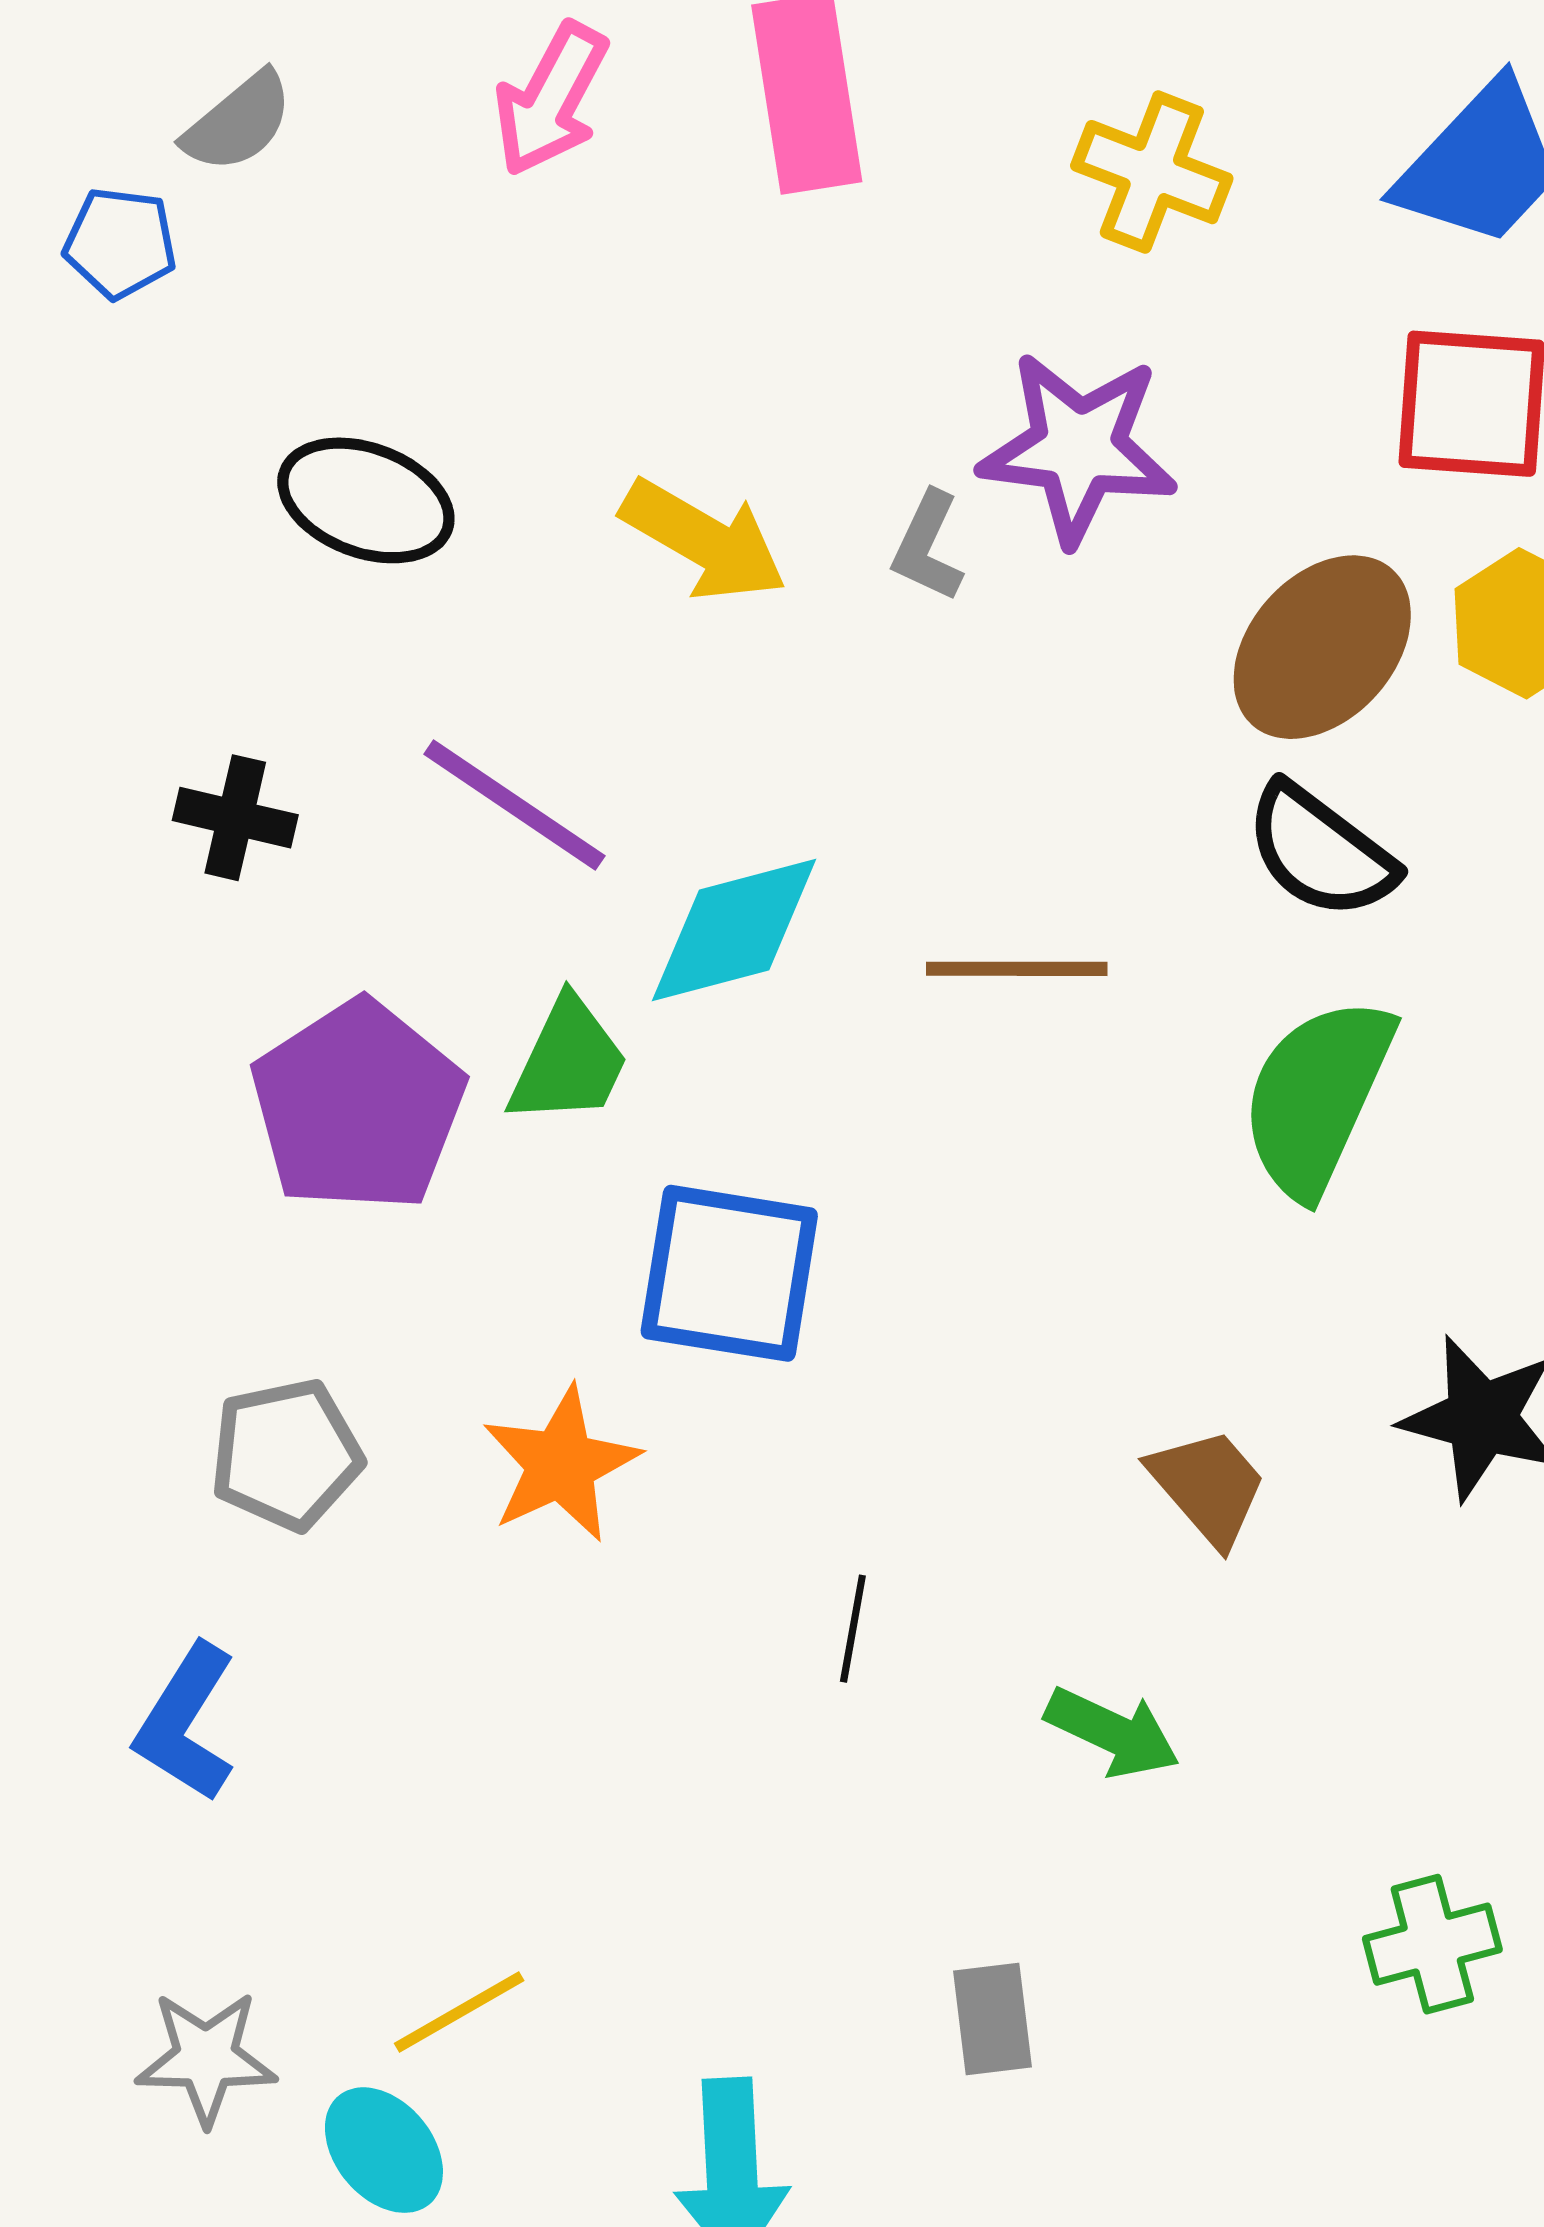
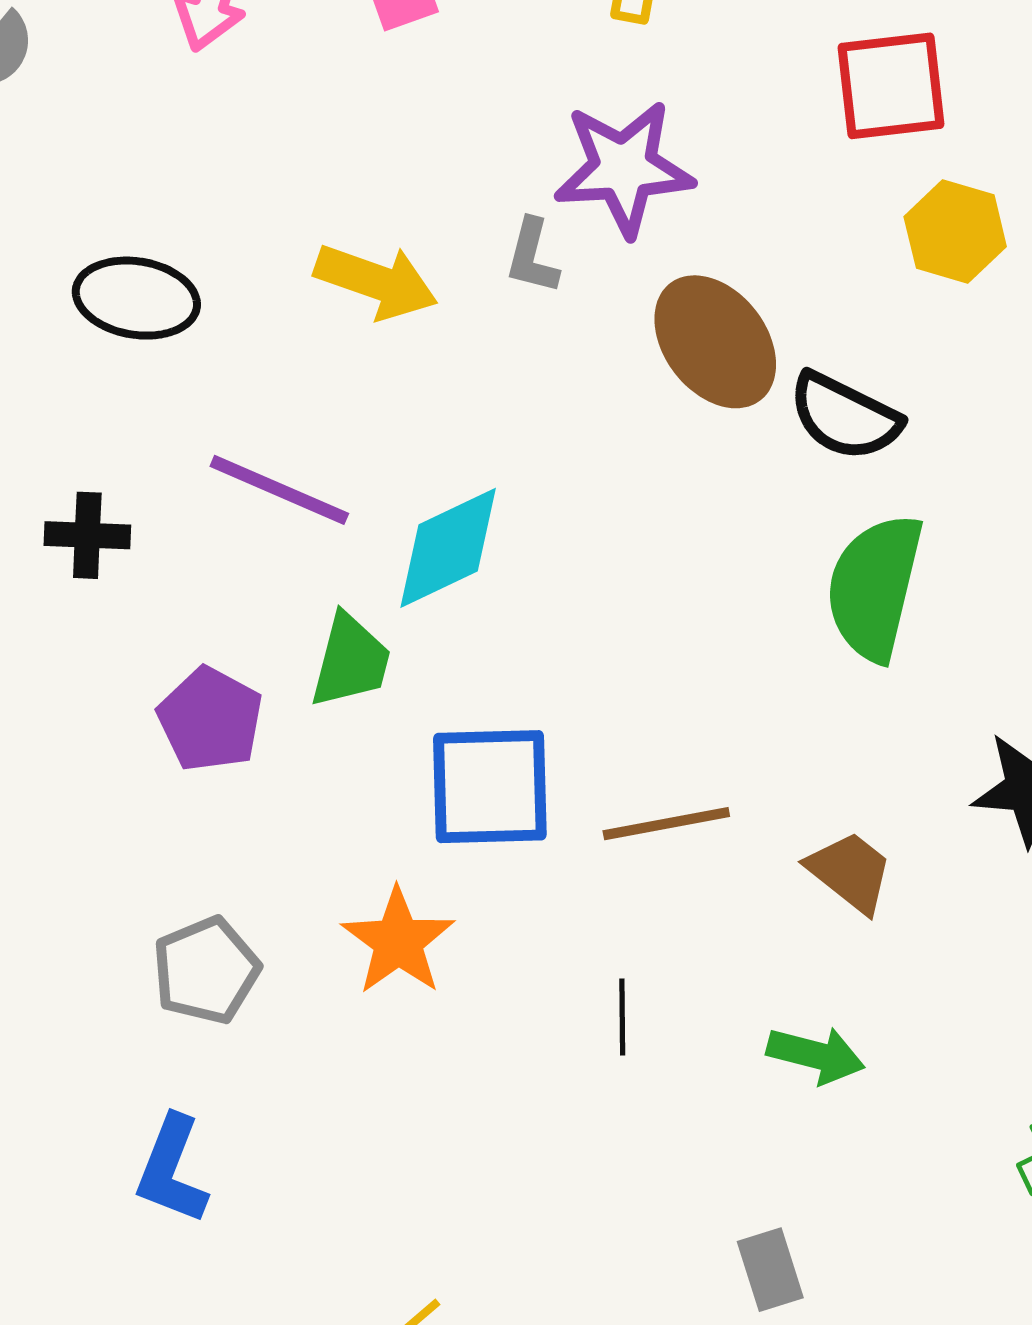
brown ellipse: (1322, 647) -> (715, 342), moved, turned -69
brown line: (1017, 969) -> (666, 824), moved
purple pentagon: (358, 1106) -> (210, 719), size x0.7

